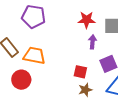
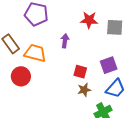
purple arrow: (92, 42) -> (65, 41), moved

